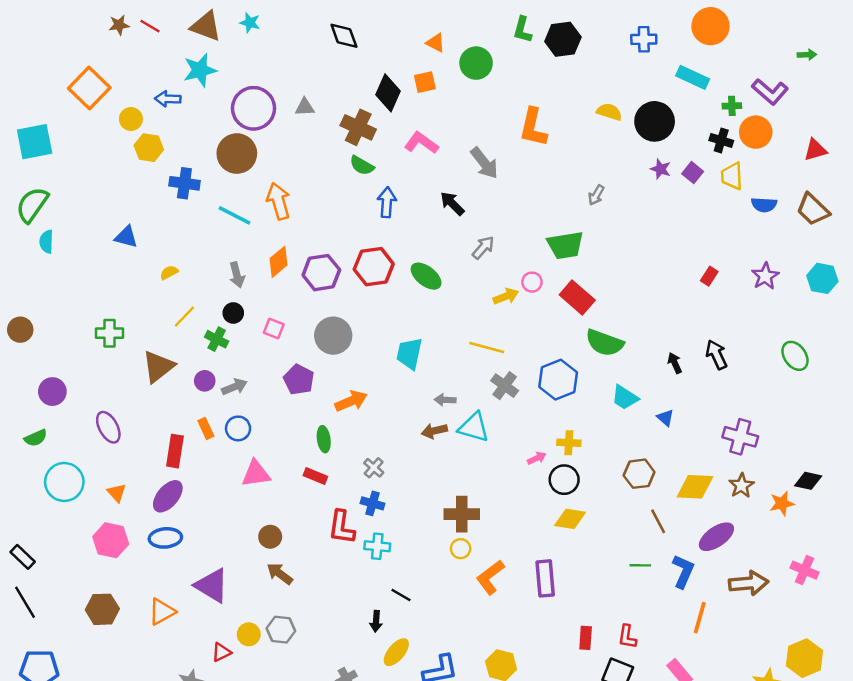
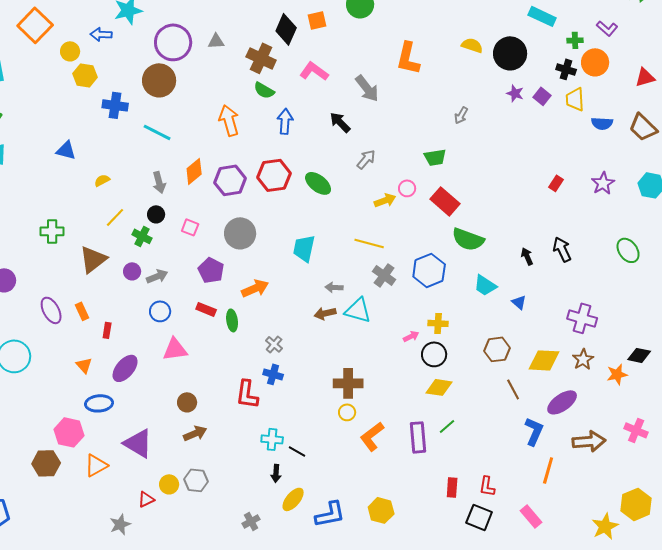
purple L-shape: (770, 92) -> (607, 28), size x0.7
orange arrow: (278, 201) -> (229, 120), moved
green trapezoid: (565, 245) -> (435, 157), size x0.7
orange rectangle: (206, 428) -> (82, 311), moved
red rectangle: (175, 451) -> (107, 330), size x0.6
red rectangle: (315, 476) -> (206, 309), moved
orange triangle: (117, 493) -> (84, 365), moved
purple ellipse: (168, 496) -> (125, 368), moved
pink hexagon: (111, 540) -> (69, 432), moved
cyan cross: (377, 546) -> (272, 439), moved
green line: (640, 565) -> (447, 426), moved, turned -42
brown arrow: (280, 574) -> (195, 433), turned 120

